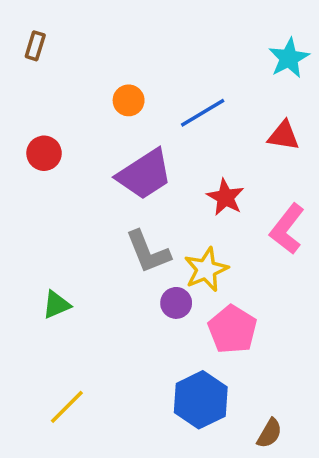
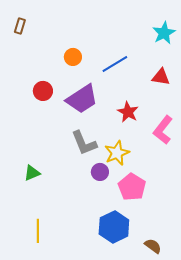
red circle: (44, 153) -> (43, 91), moved
yellow line: (67, 407) -> (38, 231), turned -45
brown semicircle: (269, 433) -> (153, 246), turned -84

